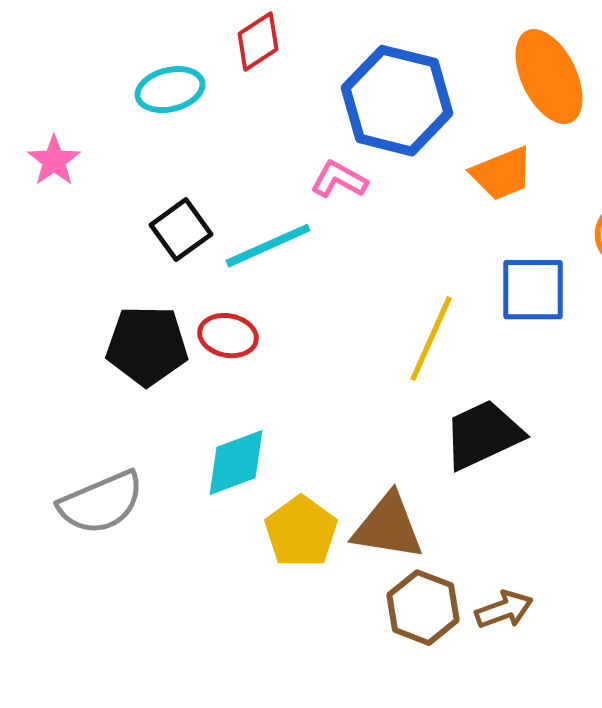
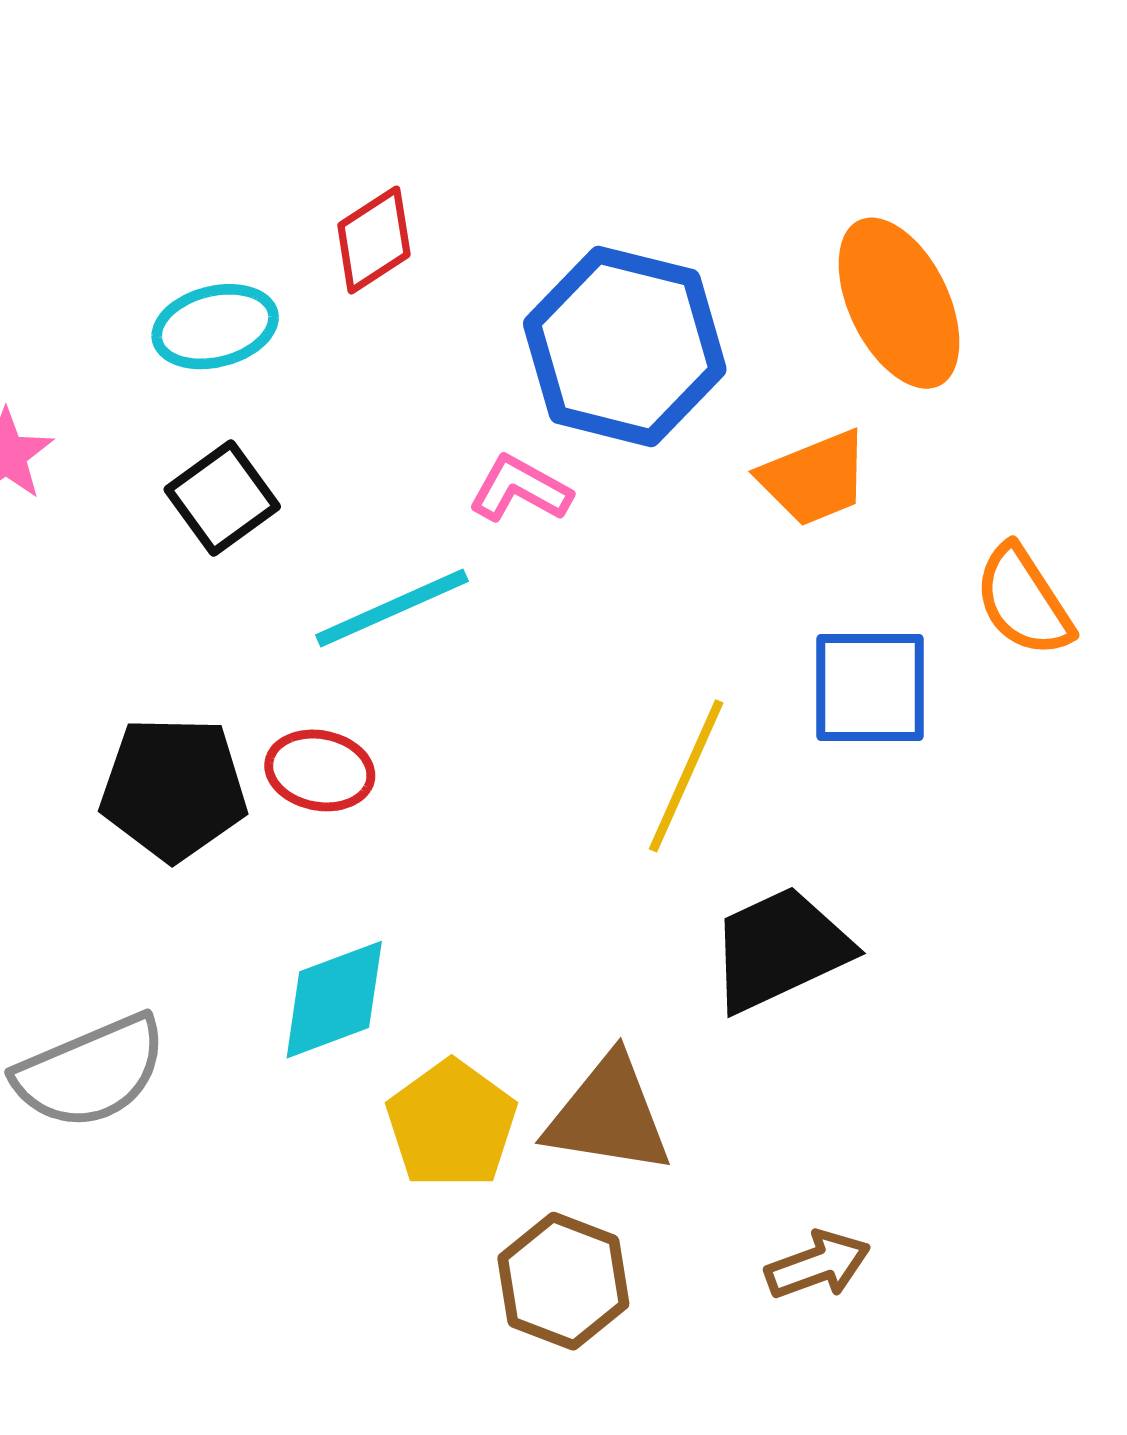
black square: (181, 230) -> (222, 498), moved
brown hexagon: (423, 608) -> (563, 1281), moved

